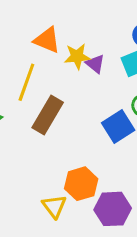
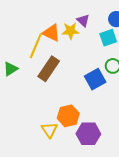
orange triangle: (47, 40) -> (51, 33), moved
purple triangle: (95, 64) -> (83, 20), moved

